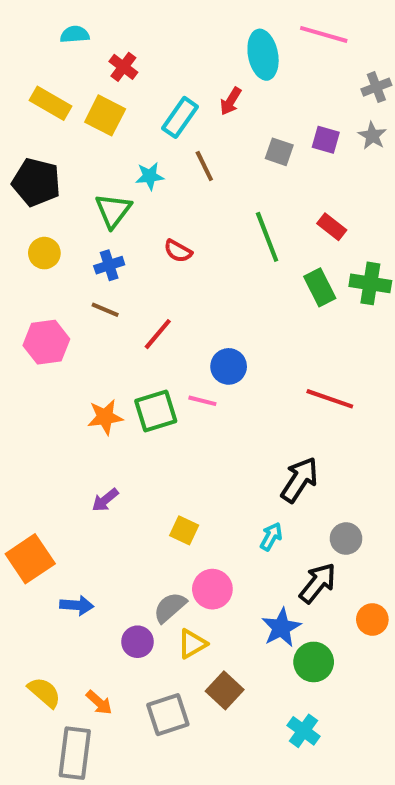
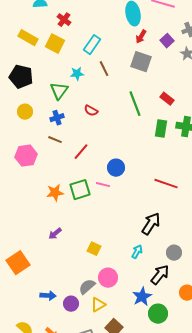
red arrow: (231, 101) -> (141, 37), moved
purple square: (326, 140) -> (167, 41), moved, turned 32
gray square: (279, 152) -> (141, 62), size x1.5
green rectangle: (320, 287) -> (161, 129), turned 36
blue arrow: (77, 605) -> (48, 296), moved

